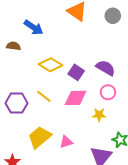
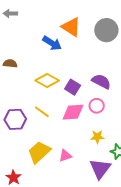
gray circle: (113, 16) -> (106, 30), size x1.5
blue arrow: (34, 27) -> (52, 43), moved
pink circle: (108, 92) -> (97, 106), moved
yellow star: (99, 115) -> (97, 137), moved

